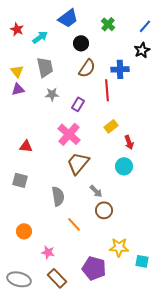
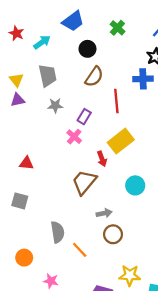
blue cross: (120, 69) -> (143, 79), moved
yellow rectangle: (111, 126) -> (121, 141), size x1.6
pink cross: (69, 134) -> (74, 137), moved, size x0.6
red arrow: (129, 142) -> (102, 159), moved
gray arrow: (96, 191) -> (104, 213), turned -56
gray semicircle: (58, 196) -> (58, 232), moved

